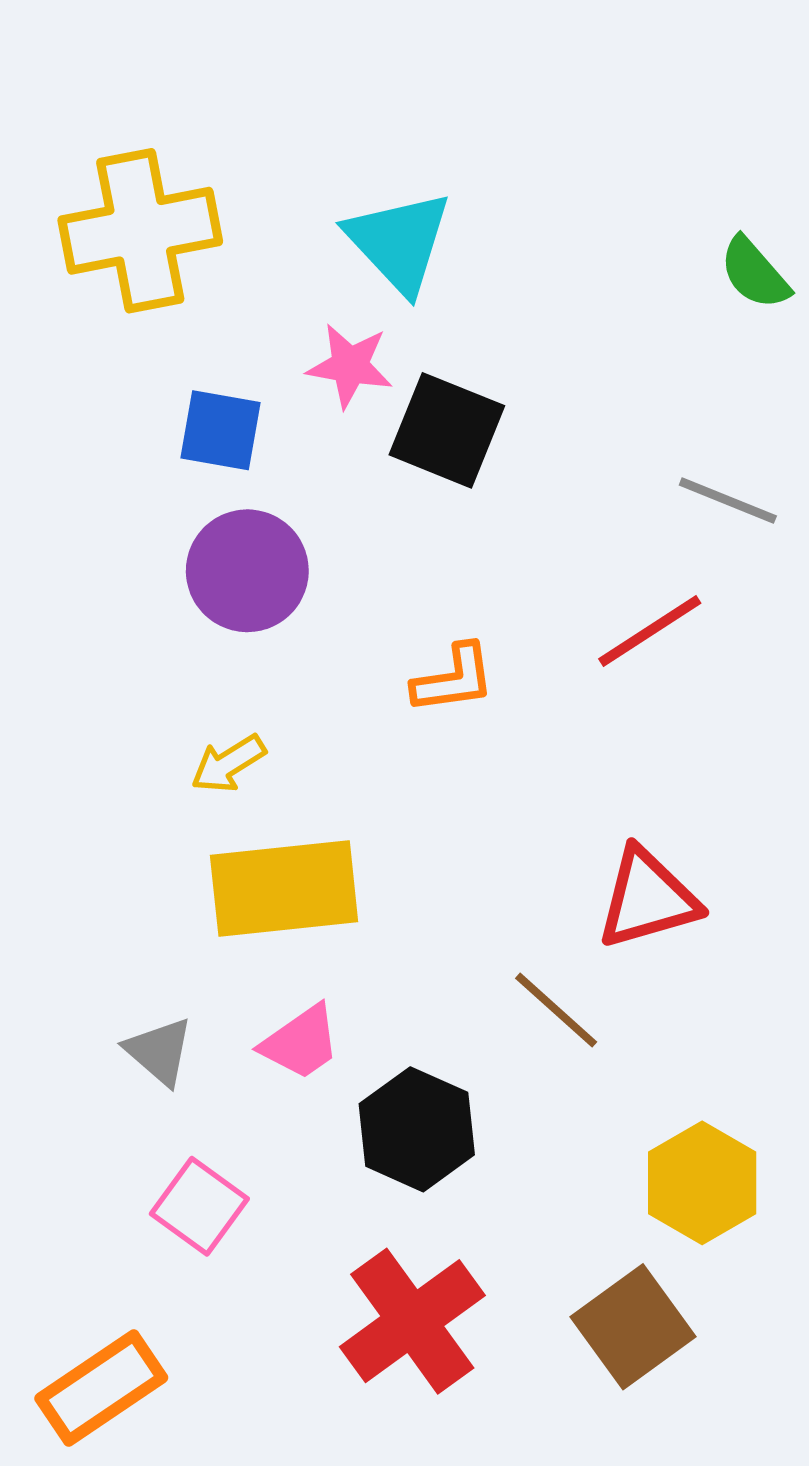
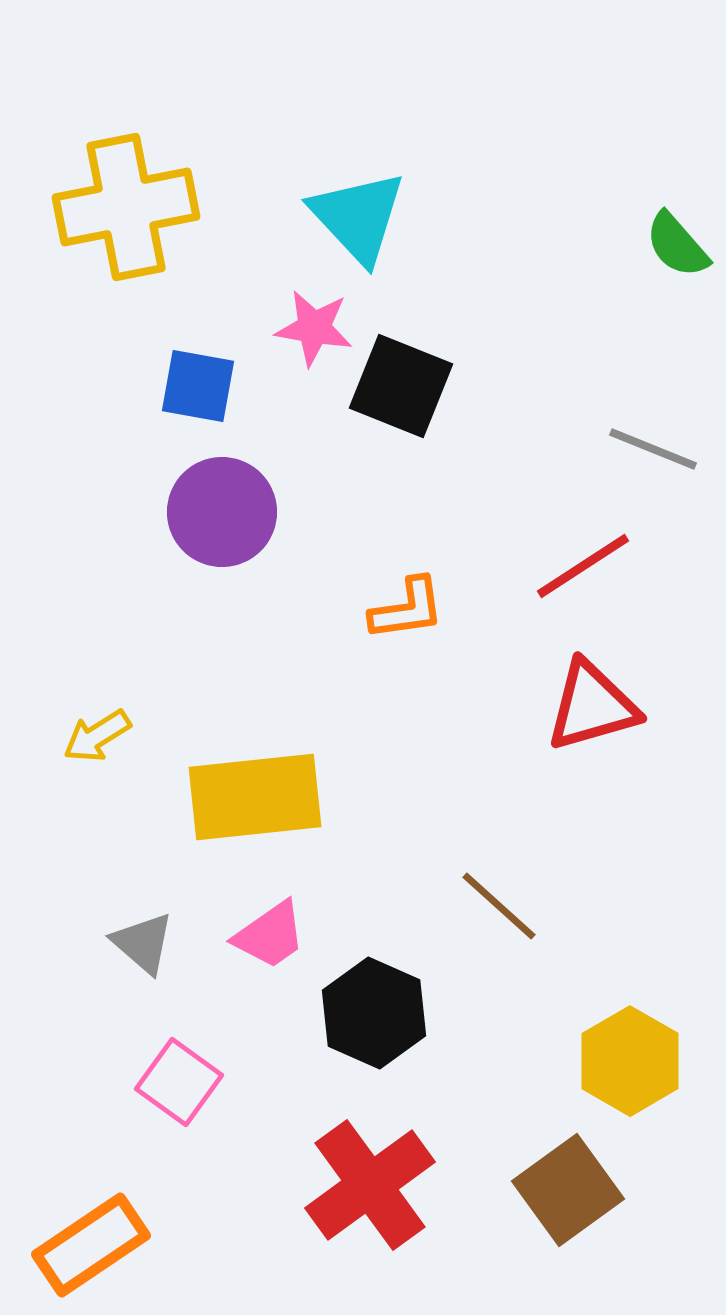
yellow arrow: (228, 764) -> (97, 736), moved
red triangle: (648, 899) -> (592, 706), moved

